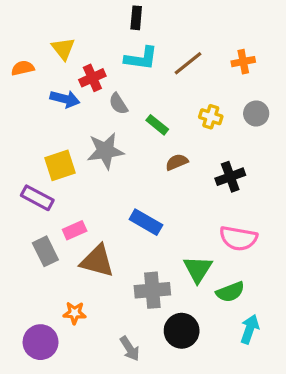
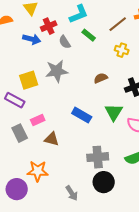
cyan L-shape: (141, 58) -> (79, 14), turned -30
brown line: (188, 63) -> (118, 24), moved
green rectangle: (157, 125) -> (89, 35), moved
brown triangle: (97, 261) -> (52, 139), size x0.7
green triangle: (198, 269) -> (114, 112), moved
gray cross: (152, 290) -> (98, 157), moved
orange star: (75, 313) -> (38, 171), size x1.5

